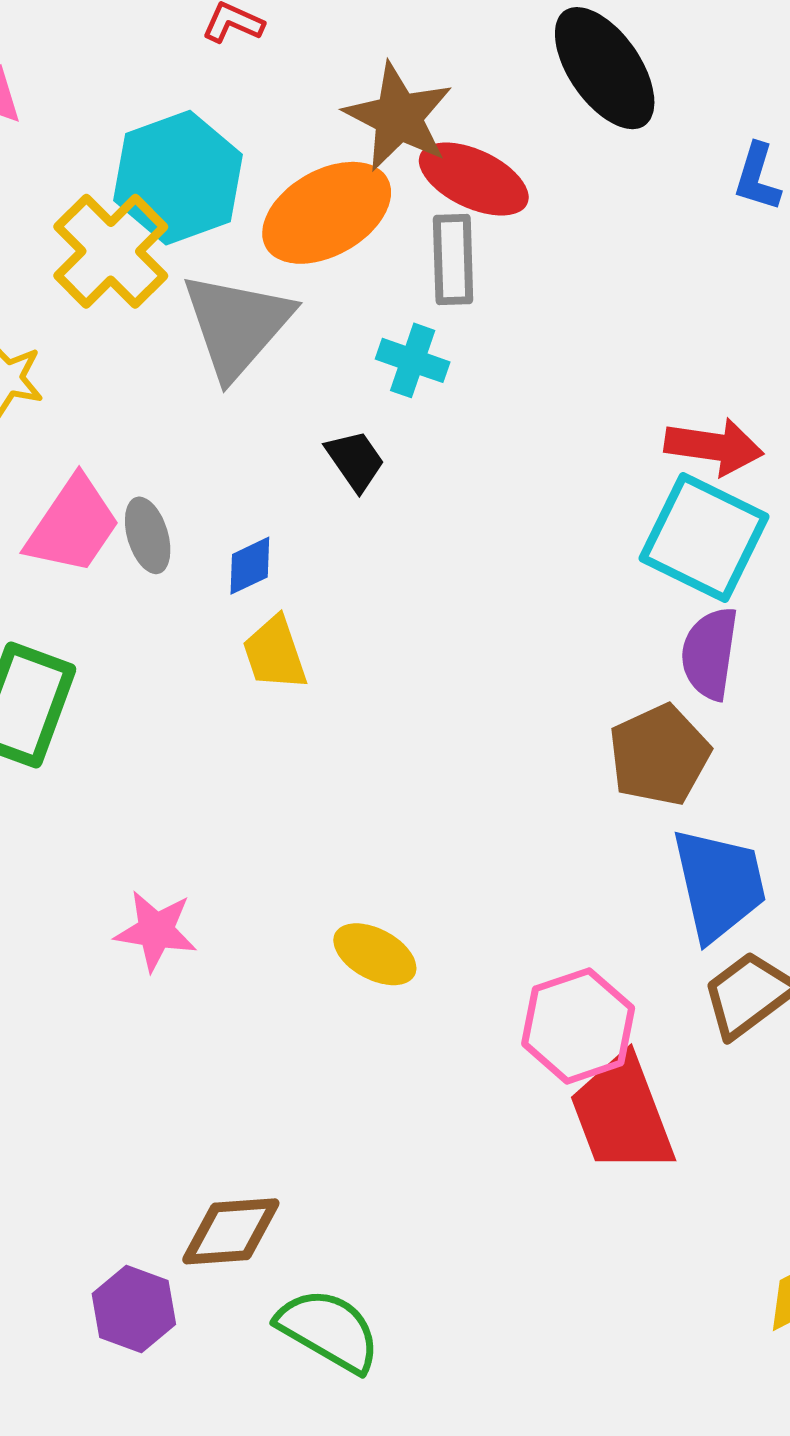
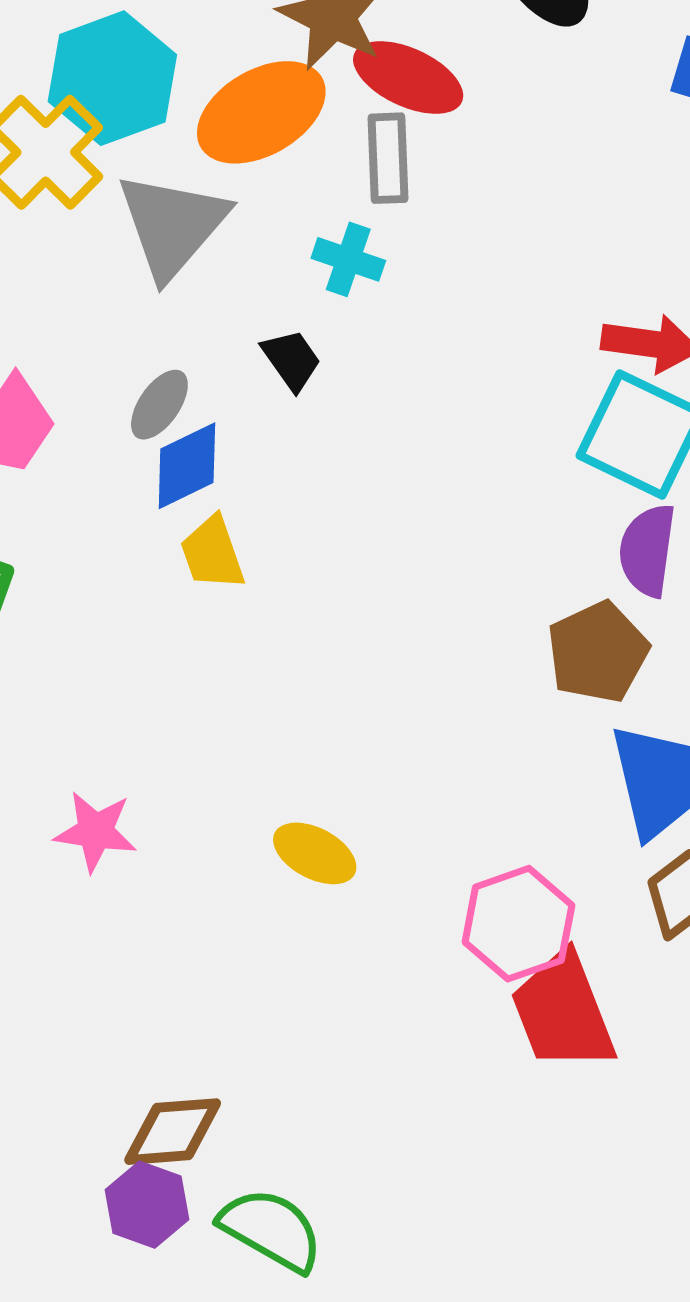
gray ellipse: (148, 535) -> (159, 405), moved, turned 52
blue diamond: (250, 566) -> (187, 466), size x1.5
purple hexagon: (134, 1309) -> (147, 1205), moved

